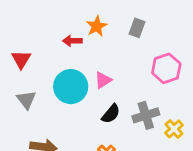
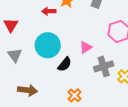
pink triangle: (103, 80) -> (86, 47), moved
black semicircle: (111, 114) -> (65, 64), moved

